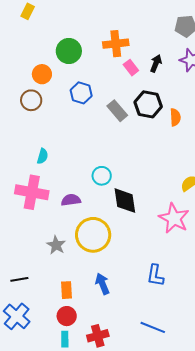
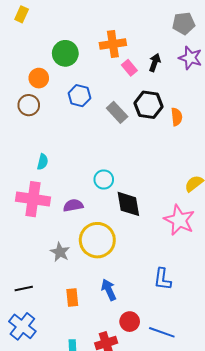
red circle: (67, 316) -> (130, 322), moved

